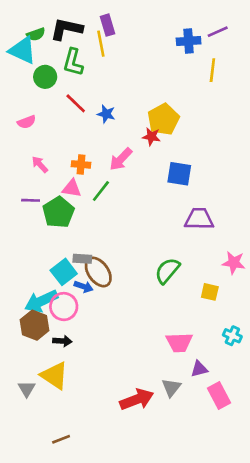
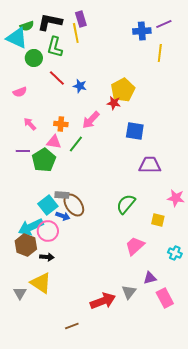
pink trapezoid: (179, 342) -> (135, 246), moved, turned 140
brown line: (61, 439) -> (72, 326), moved

